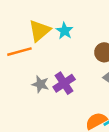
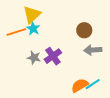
cyan star: (65, 31) -> (33, 29), moved

